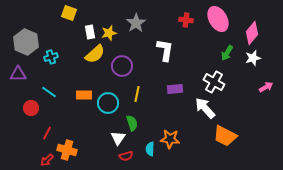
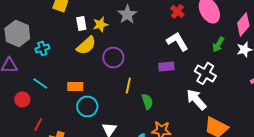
red cross: (186, 20) -> (177, 11), turned 32
white L-shape: (165, 50) -> (177, 41), moved, turned -40
purple rectangle: (175, 89) -> (166, 66), moved
cyan circle: (108, 103) -> (87, 106), moved
green semicircle: (132, 123) -> (147, 101), moved

